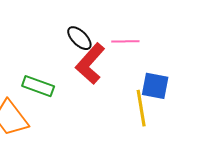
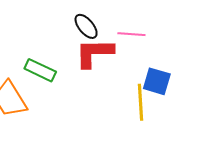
red L-shape: (90, 64) -> (94, 53), turned 42

